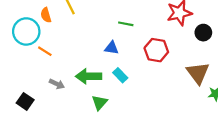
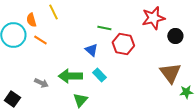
blue triangle: (112, 48) -> (91, 50), turned 32
red hexagon: (156, 50) -> (123, 44), moved
orange line: (45, 51) -> (40, 40), moved

